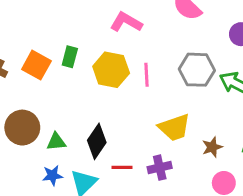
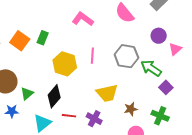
yellow hexagon: (111, 70) -> (65, 64), moved
green triangle: (56, 142) -> (27, 94), turned -40
purple cross: (160, 168) -> (94, 119), turned 35
blue star: (52, 175) -> (12, 111), moved

